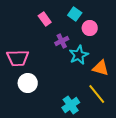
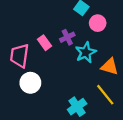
pink rectangle: (45, 19) -> (44, 43), moved
pink trapezoid: (18, 58) -> (20, 56), turned 100

